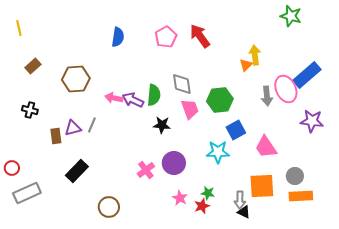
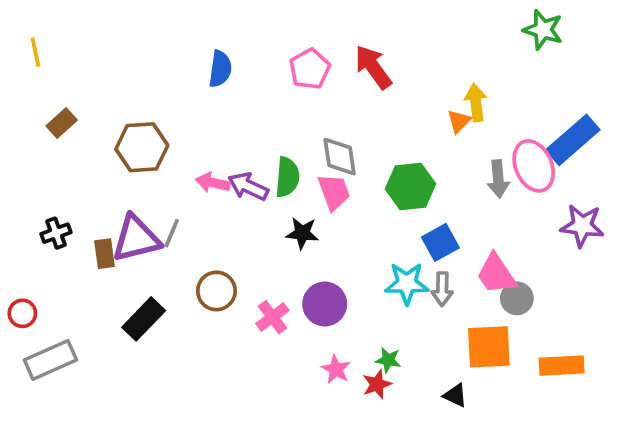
pink trapezoid: (190, 109) -> (334, 192), moved
black cross: (30, 110) -> (56, 233), moved, turned -35
purple triangle: (73, 128) -> (136, 239), size x1.6
gray circle: (295, 176) -> (517, 298), moved
gray arrow: (240, 200) -> (442, 289), moved
brown circle: (109, 207) -> (216, 291), moved

